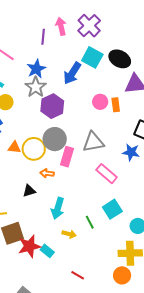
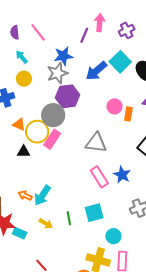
purple cross: (89, 26) -> (127, 30), size x0.7
purple line: (43, 37) -> (84, 35), moved
gray circle: (55, 139) -> (53, 115), moved
blue star: (131, 152) -> (122, 175), moved
pink rectangle: (67, 157) -> (52, 139), moved
orange arrow: (47, 173) -> (25, 196), moved
black triangle: (29, 191) -> (24, 152), moved
cyan rectangle: (47, 251) -> (20, 233), turned -32

